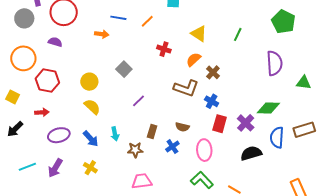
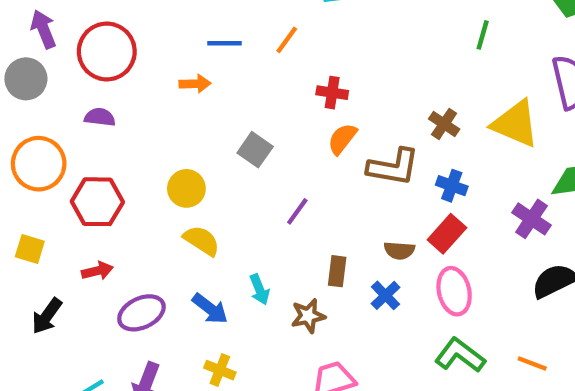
yellow triangle: (199, 34) -> (515, 124), moved, size x1.4
orange semicircle: (194, 59) -> (342, 139), moved
red rectangle: (220, 124) -> (447, 234), moved, turned 36

